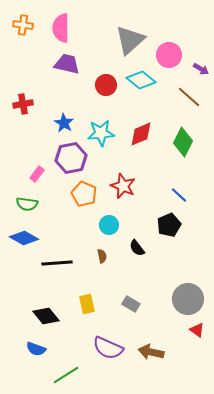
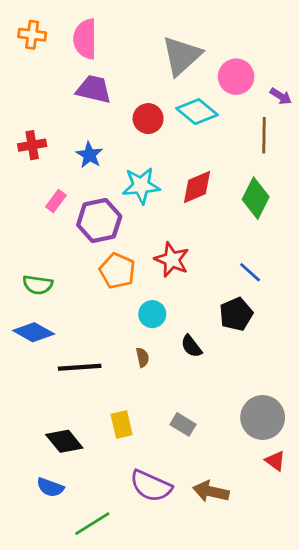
brown line: (189, 97) -> (264, 135), turned 50
blue star: (64, 123) -> (89, 155), moved
pink rectangle: (37, 174) -> (56, 201), moved

